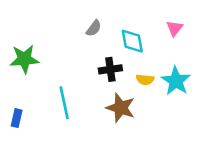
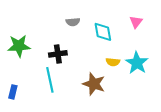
gray semicircle: (94, 28) -> (73, 22), turned 48
black cross: (110, 69) -> (58, 54), moved

